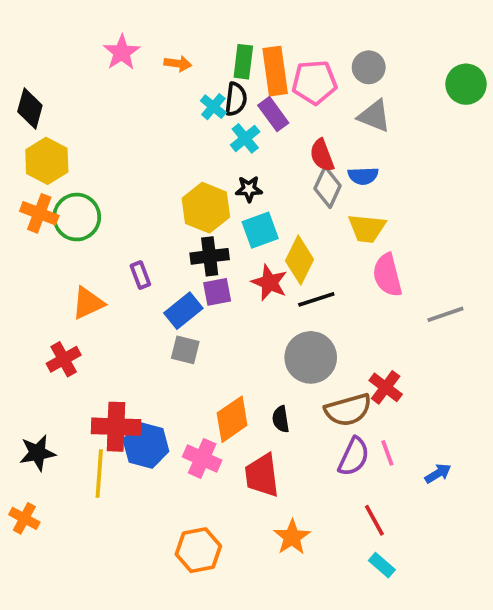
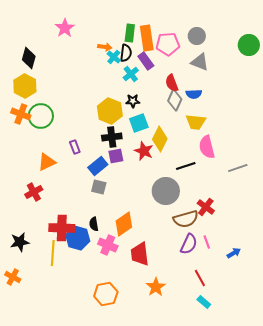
orange arrow: (178, 64) -> (105, 47), moved
black diamond: (30, 108) -> (29, 58), moved
black line: (316, 299) -> (186, 166), moved
black semicircle: (281, 419) -> (94, 224), moved

